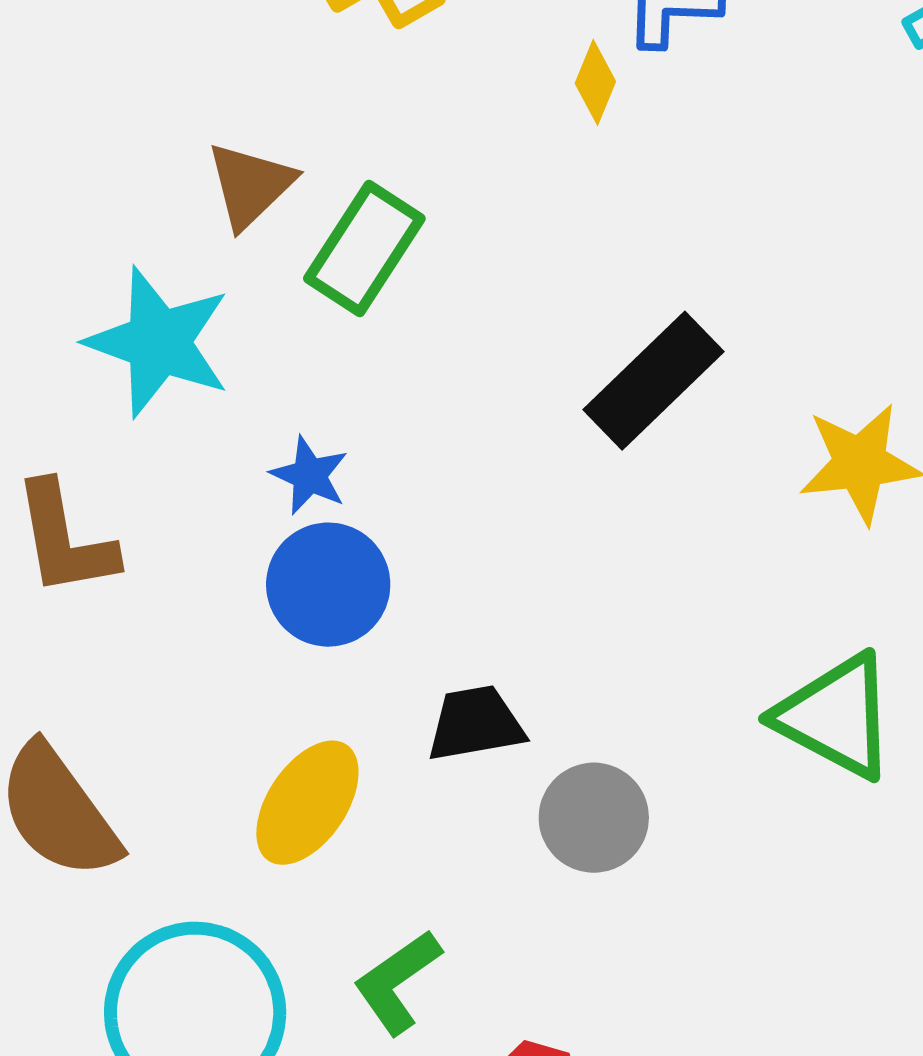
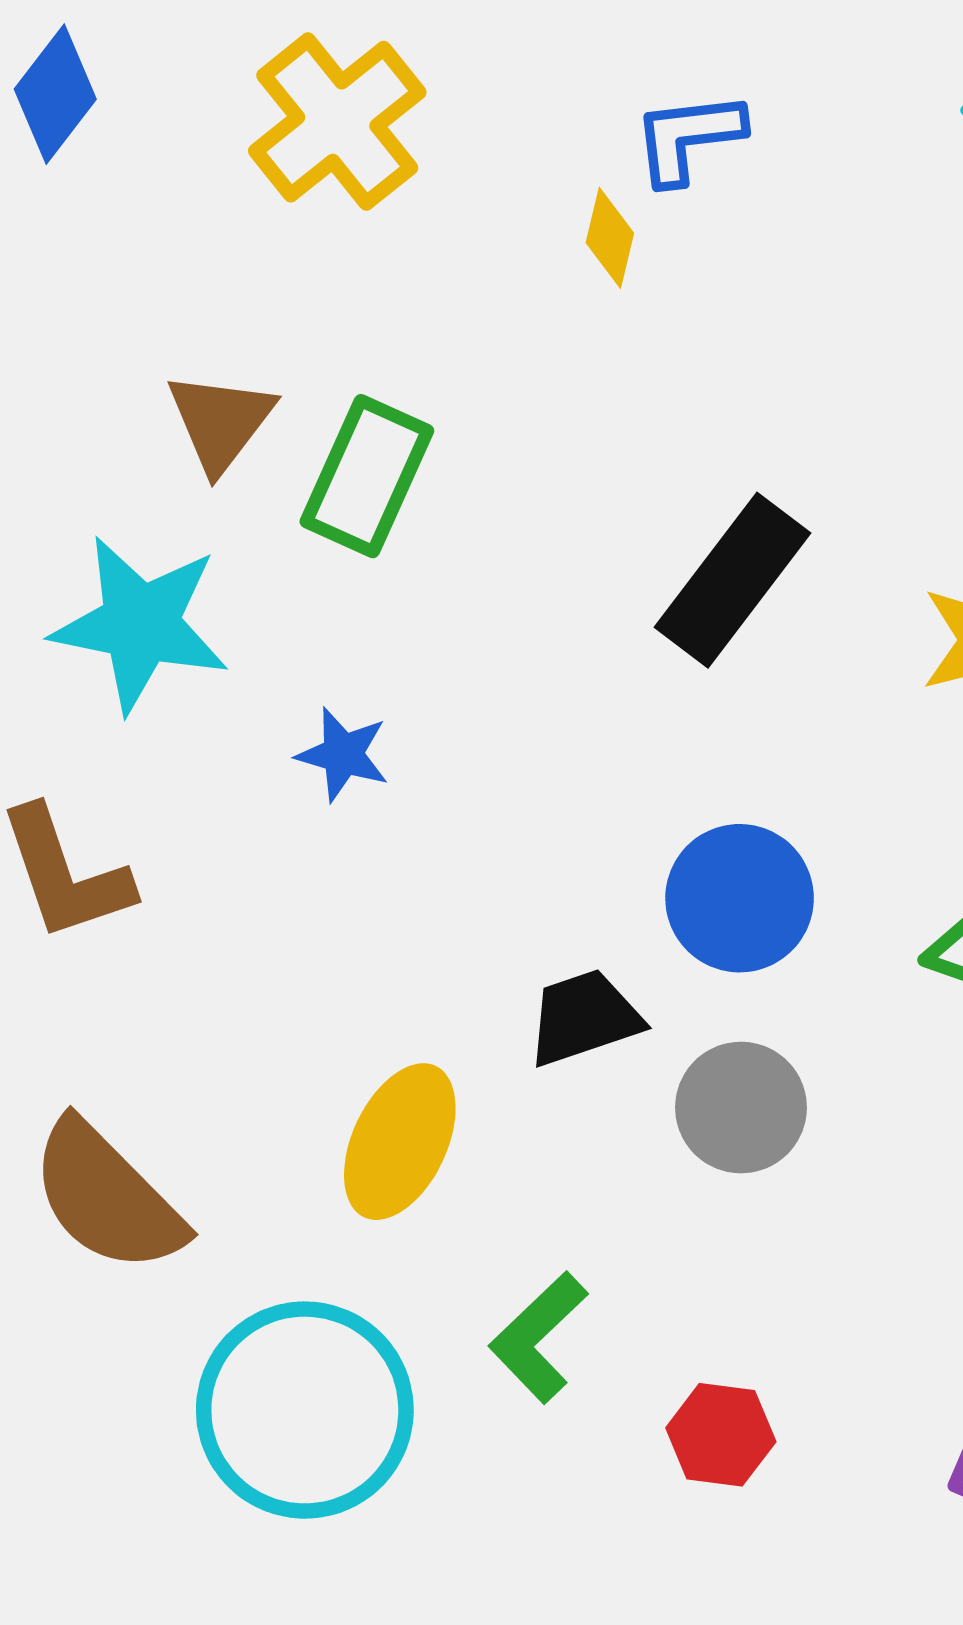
blue circle: (328, 585) -> (740, 898), moved

